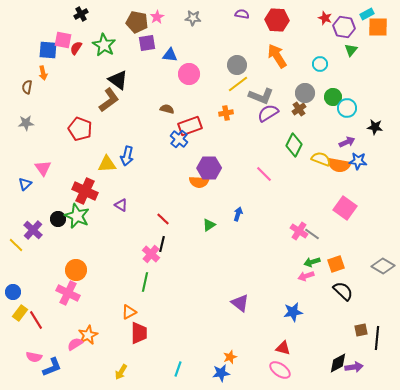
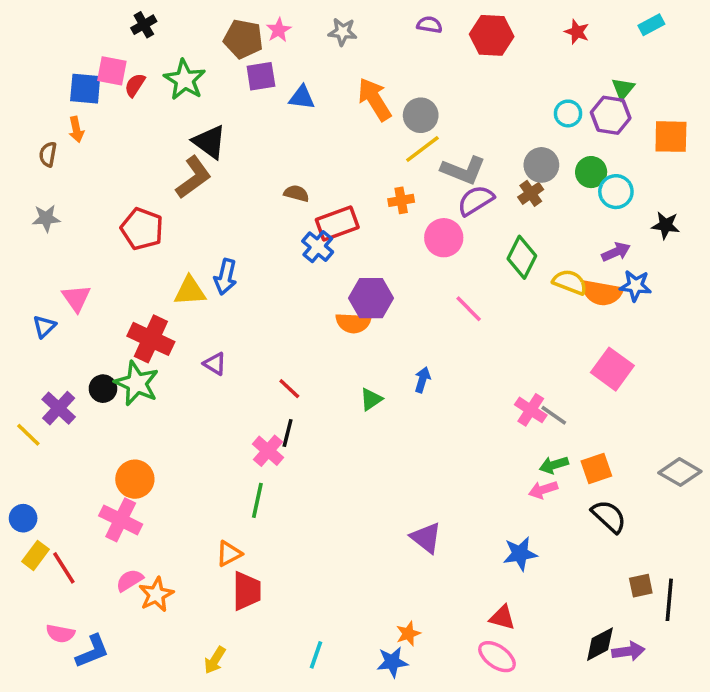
purple hexagon: (344, 27) -> (611, 115), moved
orange square: (378, 27) -> (671, 137), moved
orange arrow: (277, 56) -> (375, 99), moved
pink circle: (189, 74) -> (444, 238), moved
pink semicircle: (75, 344) -> (130, 580), moved

